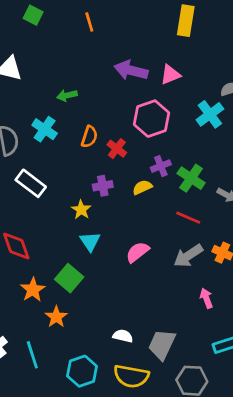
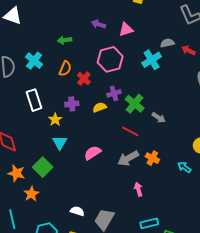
purple arrow: (131, 70) -> (98, 24), size x0.6
green arrow: (67, 95) -> (65, 40), moved
white rectangle: (31, 183) -> (34, 100), moved, turned 30
orange star: (33, 290) -> (16, 173), turned -30

